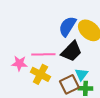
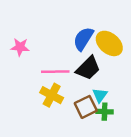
pink star: (19, 63) -> (20, 47), moved

